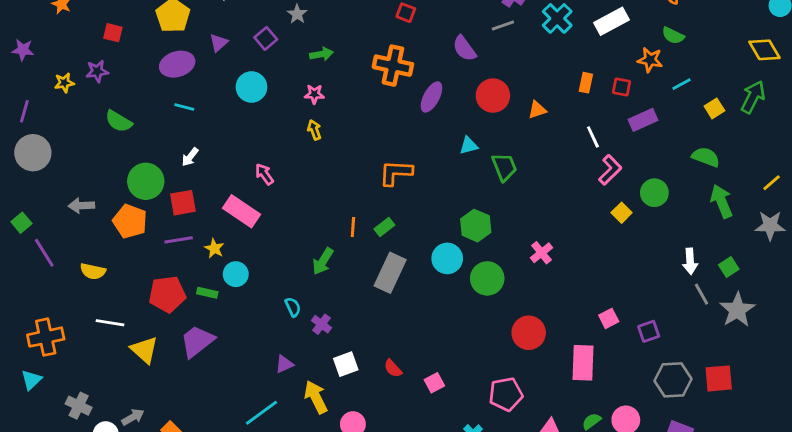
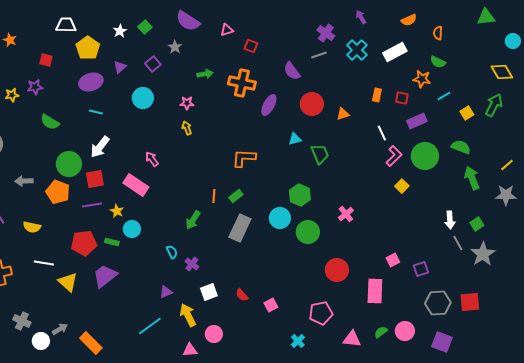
green arrow: (321, 54) -> (205, 74), moved
white arrow: (190, 157) -> (100, 147), size x1.6
green circle: (654, 193) -> (425, 156), moved, size x1.4

